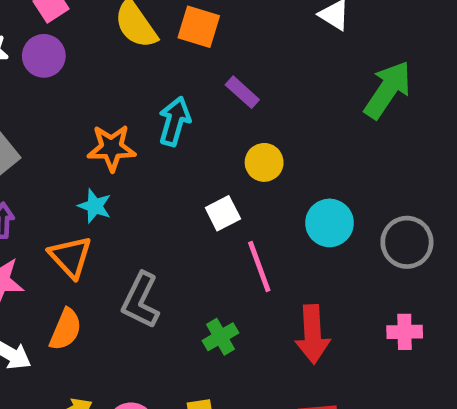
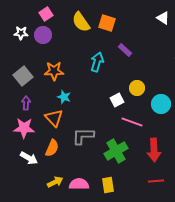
orange star: (112, 148) -> (54, 71), moved
yellow circle: (264, 162) -> (137, 88), moved
pink line: (259, 267) -> (132, 122), turned -50
gray L-shape: (141, 300) -> (83, 136), turned 65
green cross: (221, 337) -> (116, 151), size x1.6

